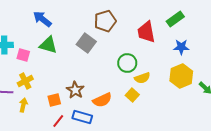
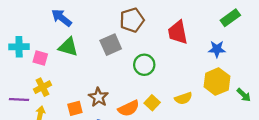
green rectangle: (175, 19) -> (230, 18), moved
gray square: (86, 43) -> (111, 45), turned 30
green circle: (127, 63) -> (144, 65), moved
yellow semicircle: (142, 78) -> (183, 98), moved
yellow square: (132, 95) -> (152, 103), moved

